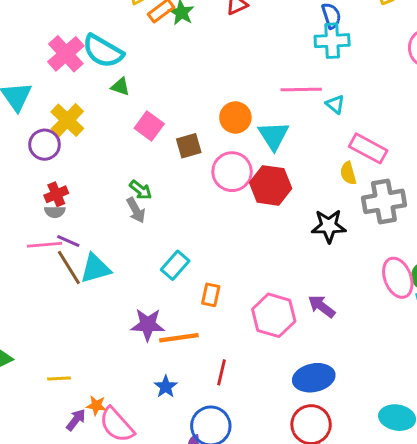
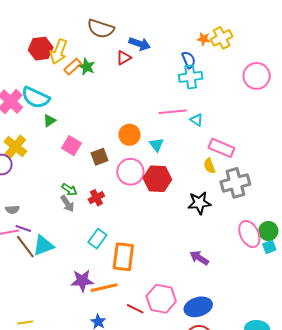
green triangle: (120, 87) -> (50, 121), turned -48
cyan triangle: (274, 136) -> (156, 145), size x0.7
red cross: (56, 194) -> (96, 198), moved
orange rectangle: (211, 295) -> (123, 257), size x1.8
pink hexagon: (274, 315) -> (161, 299), moved
red line: (221, 372) -> (135, 309), turned -72

